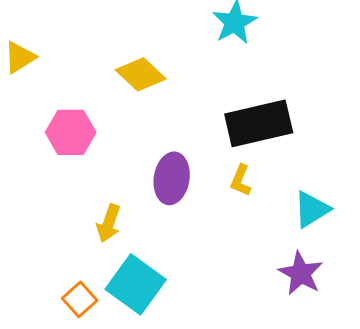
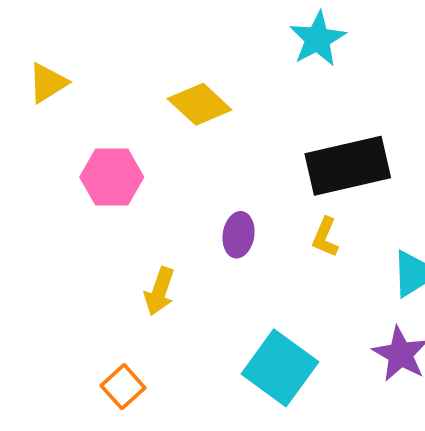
purple ellipse: (172, 178) -> (239, 235), size x0.7
cyan square: (136, 284) -> (280, 368), moved

